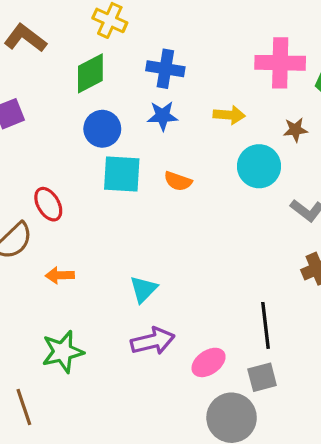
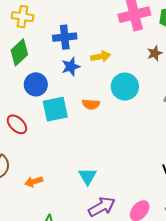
yellow arrow: (229, 115) -> (101, 57), moved
cyan circle: (259, 166) -> (125, 87), moved
red ellipse: (48, 204) -> (17, 124), moved

